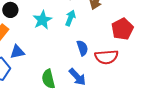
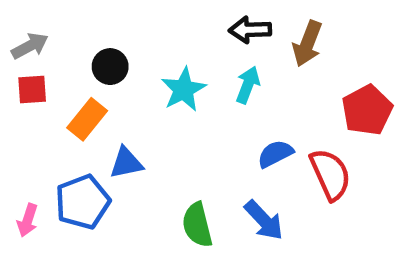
blue semicircle: (82, 48) -> (275, 154), turned -98
red semicircle: (106, 57) -> (330, 174), turned -110

